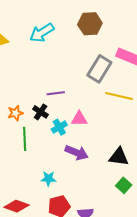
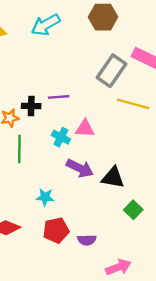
black cross: (41, 112) -> (31, 106), moved, turned -35
cyan cross: (59, 127) -> (61, 137), turned -35
black triangle: (119, 157) -> (113, 178), moved

